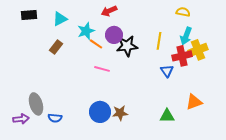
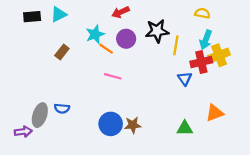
cyan triangle: (60, 19) -> (59, 14), moved
black star: (127, 46) -> (157, 31), moved
gray ellipse: (36, 104) -> (40, 115), turned 35
blue semicircle: (55, 118) -> (62, 108), moved

